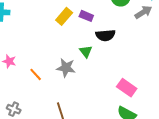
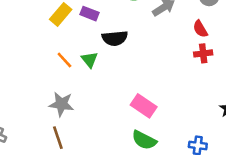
gray star: (66, 68) -> (61, 104), moved
orange line: (36, 74) -> (64, 60), moved

